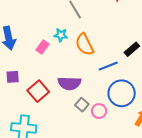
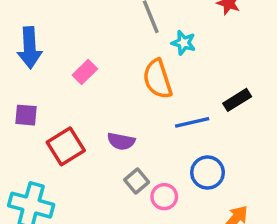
cyan star: (61, 35) -> (184, 43), moved
purple semicircle: (69, 83) -> (121, 141), size x0.7
blue circle: (122, 93) -> (208, 173), size x0.7

